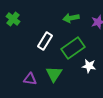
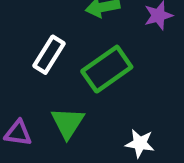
white star: (89, 66) -> (140, 143), moved

